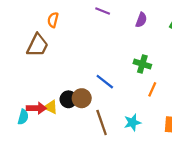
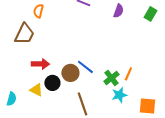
green cross: (142, 64) -> (111, 78), moved, turned 35
brown circle: (82, 98) -> (70, 73), moved
red arrow: (36, 108) -> (40, 64), moved
cyan star: (132, 122) -> (119, 95), moved

